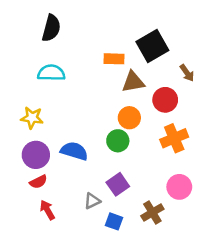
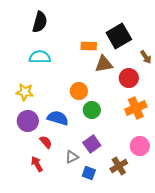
orange circle: (129, 118) -> (79, 91), moved
red semicircle: (38, 182) -> (46, 142), moved, turned -104

